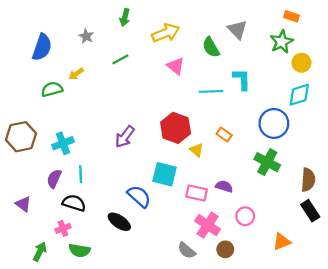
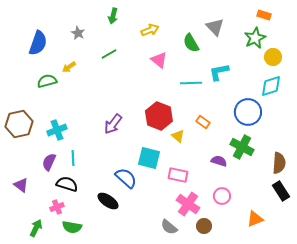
yellow arrow: (166, 33) -> (150, 30), size x0.7
cyan L-shape: (242, 79) -> (219, 72), turned -100
purple semicircle: (224, 186) -> (219, 161), moved

